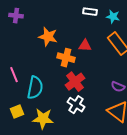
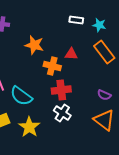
red cross: (75, 82) -> (61, 90), turned 30
cyan semicircle: (35, 88) -> (21, 96), turned 115
yellow star: (43, 119) -> (29, 127), turned 30

